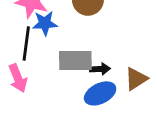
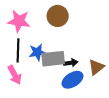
blue star: (45, 23) -> (37, 52), moved

